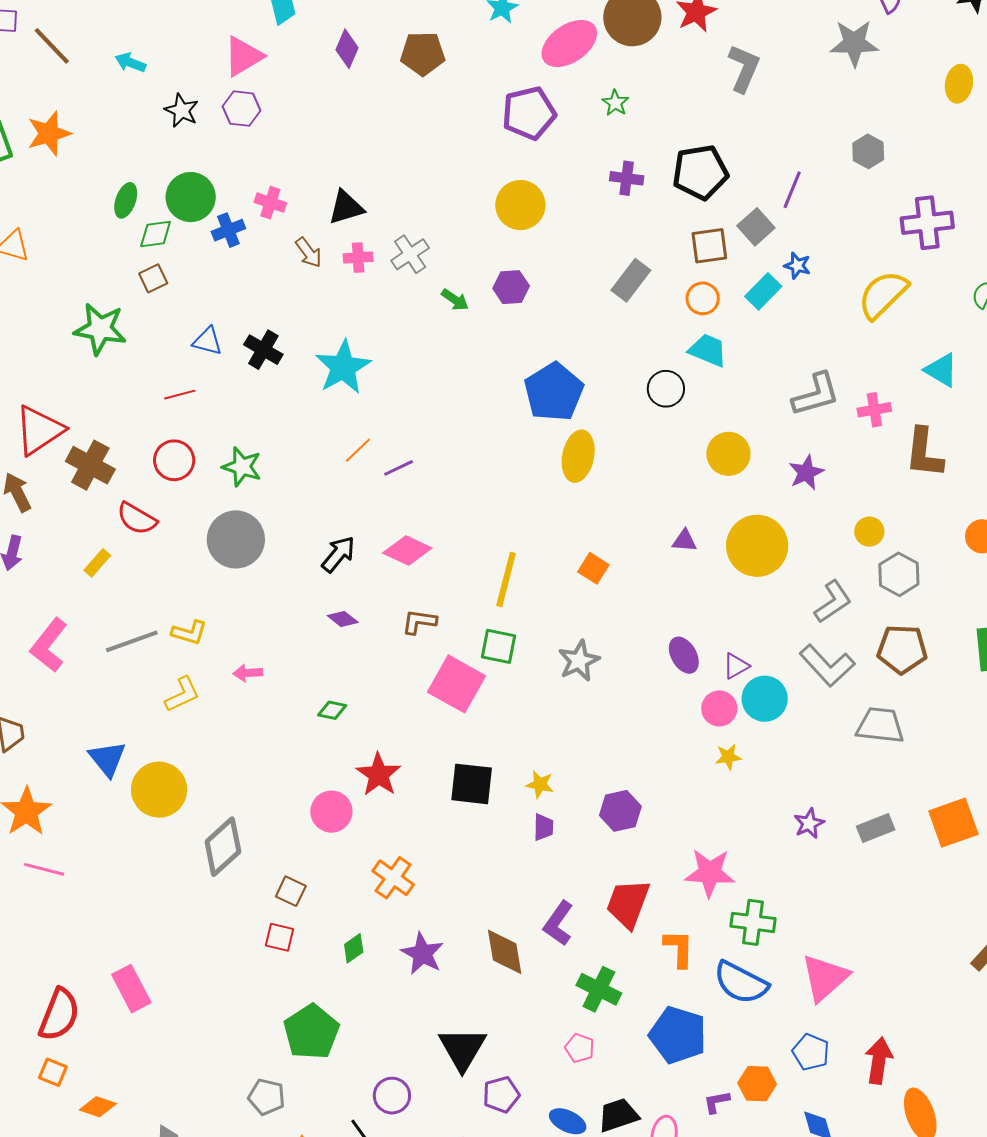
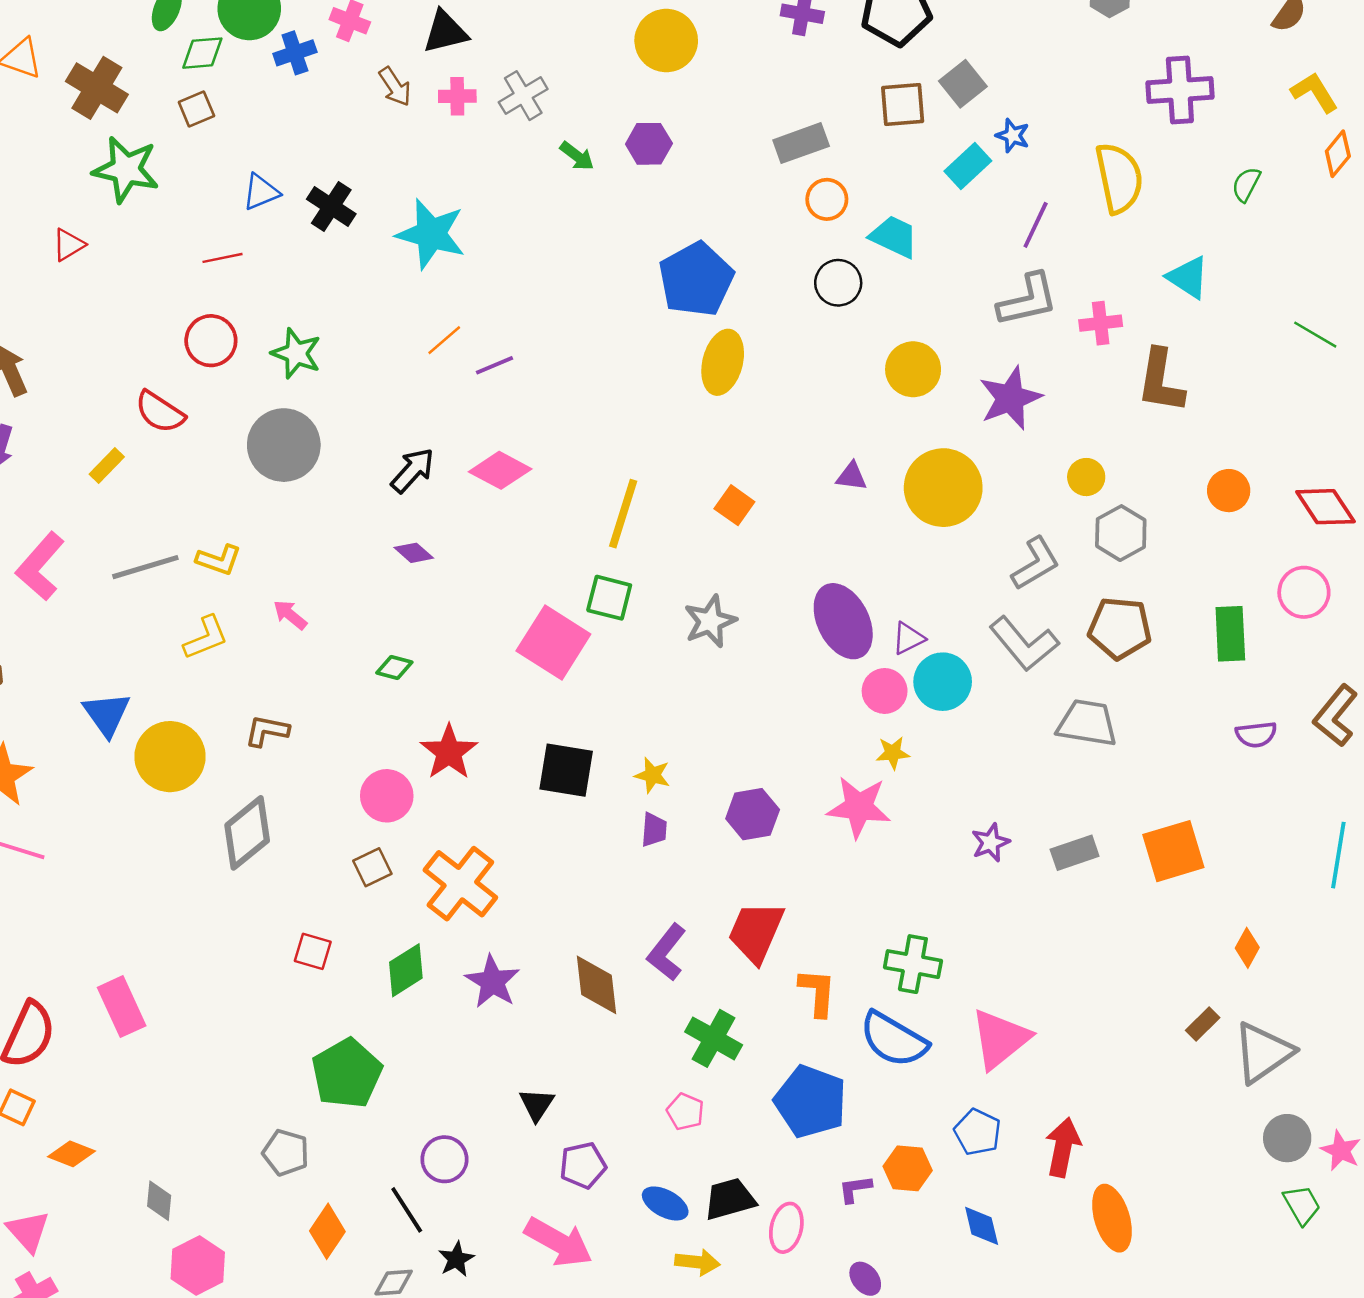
purple line: (792, 190) -> (1036, 225), moved
gray rectangle: (631, 280) -> (801, 143), turned 30
yellow semicircle: (883, 295) -> (1119, 178), turned 120
orange circle: (703, 298) -> (827, 199), moved
blue triangle: (207, 341) -> (261, 192), turned -40
cyan star: (343, 367) -> (431, 234), turned -30
red triangle: (39, 430) -> (69, 245), moved, size x0.5
brown cross: (90, 465) -> (97, 88), moved
purple star: (806, 473) -> (1010, 398), size x1.4
brown L-shape: (419, 622) -> (267, 731), moved
purple ellipse: (684, 655) -> (843, 621), size x1.6
pink arrow: (248, 673) -> (290, 615), turned 40
pink star: (710, 873) -> (859, 807), moved
orange cross: (393, 878) -> (460, 884), size x1.4
brown square: (291, 891) -> (372, 867), moved, turned 36
green diamond: (354, 948) -> (406, 970), size x1.4
black triangle: (462, 1049) -> (537, 1105), size x0.6

